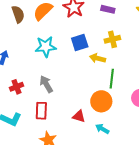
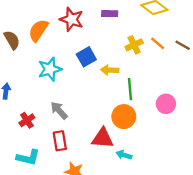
yellow cross: (112, 39) -> (134, 45), moved
red triangle: (79, 116) -> (103, 138), size x1.5
cyan arrow: (102, 129) -> (124, 155), moved

